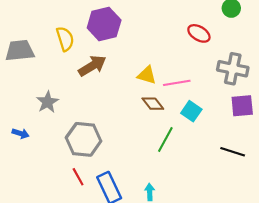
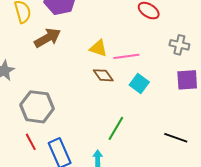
gray cross: (233, 69) -> (179, 45), size x0.7
green line: (165, 139) -> (116, 128), moved
black line: (233, 152) -> (176, 138), moved

